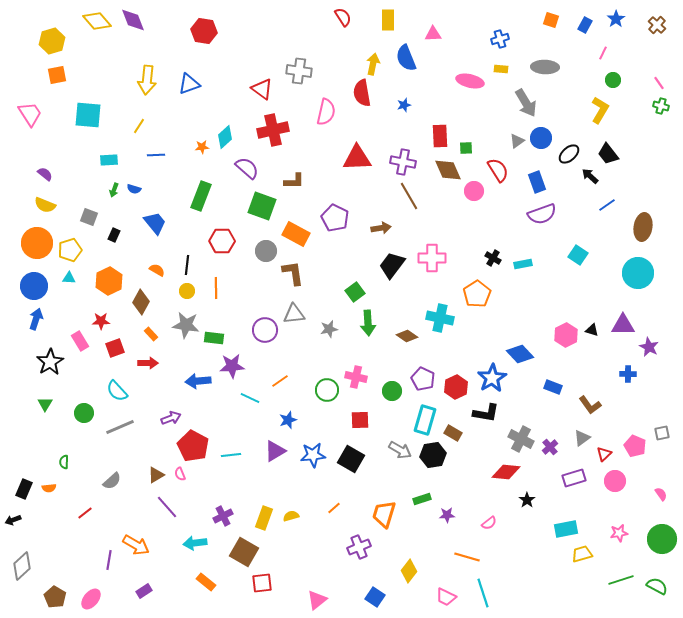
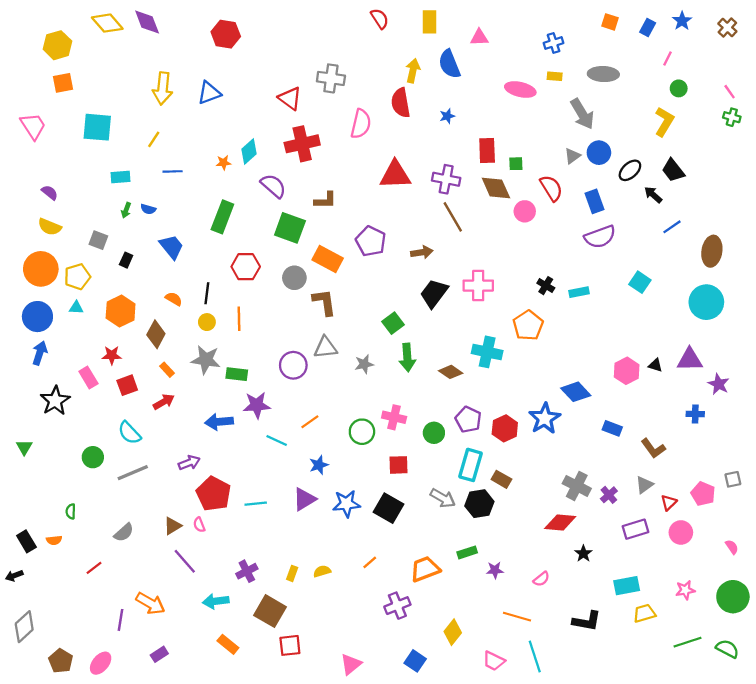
red arrow: (148, 363) -> (164, 402), turned -30
green triangle: (45, 404) -> (24, 447), moved
black L-shape: (486, 413) -> (587, 621), moved
black rectangle: (24, 489) -> (26, 541), turned -54
orange trapezoid: (384, 514) -> (425, 569), turned 52
yellow rectangle: (264, 518) -> (292, 573), size x0.6

